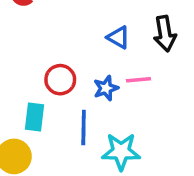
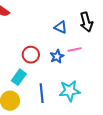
cyan rectangle: (35, 117) -> (19, 77), turned 35
blue line: (84, 128) -> (42, 93), moved

